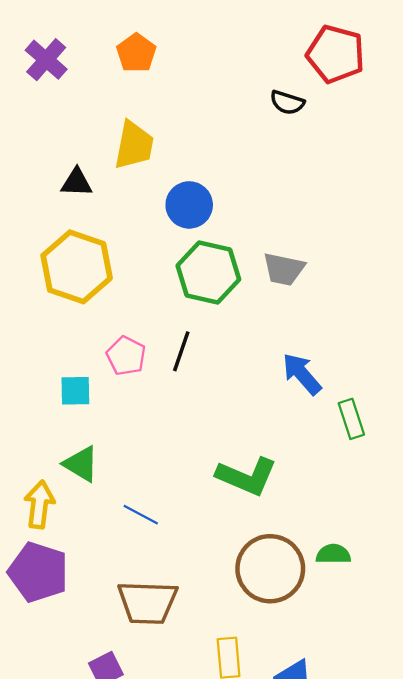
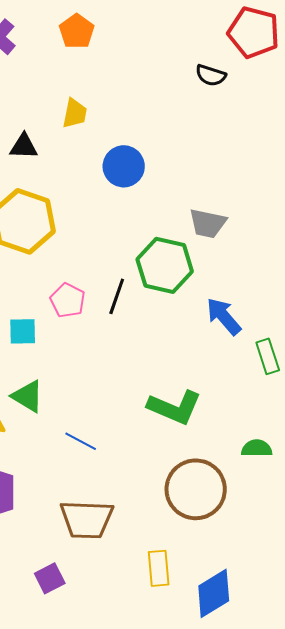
yellow trapezoid: (134, 145) -> (75, 113), size x0.7
green hexagon: (208, 273) -> (165, 265), moved
green semicircle: (333, 554) -> (257, 448), moved

